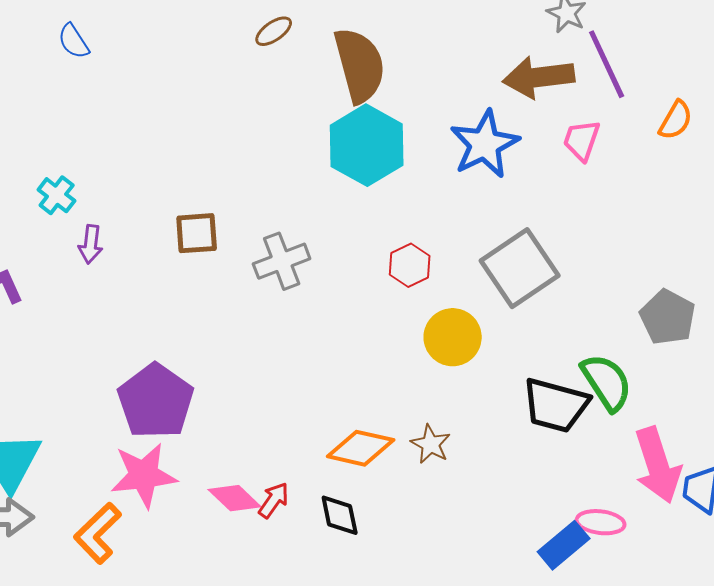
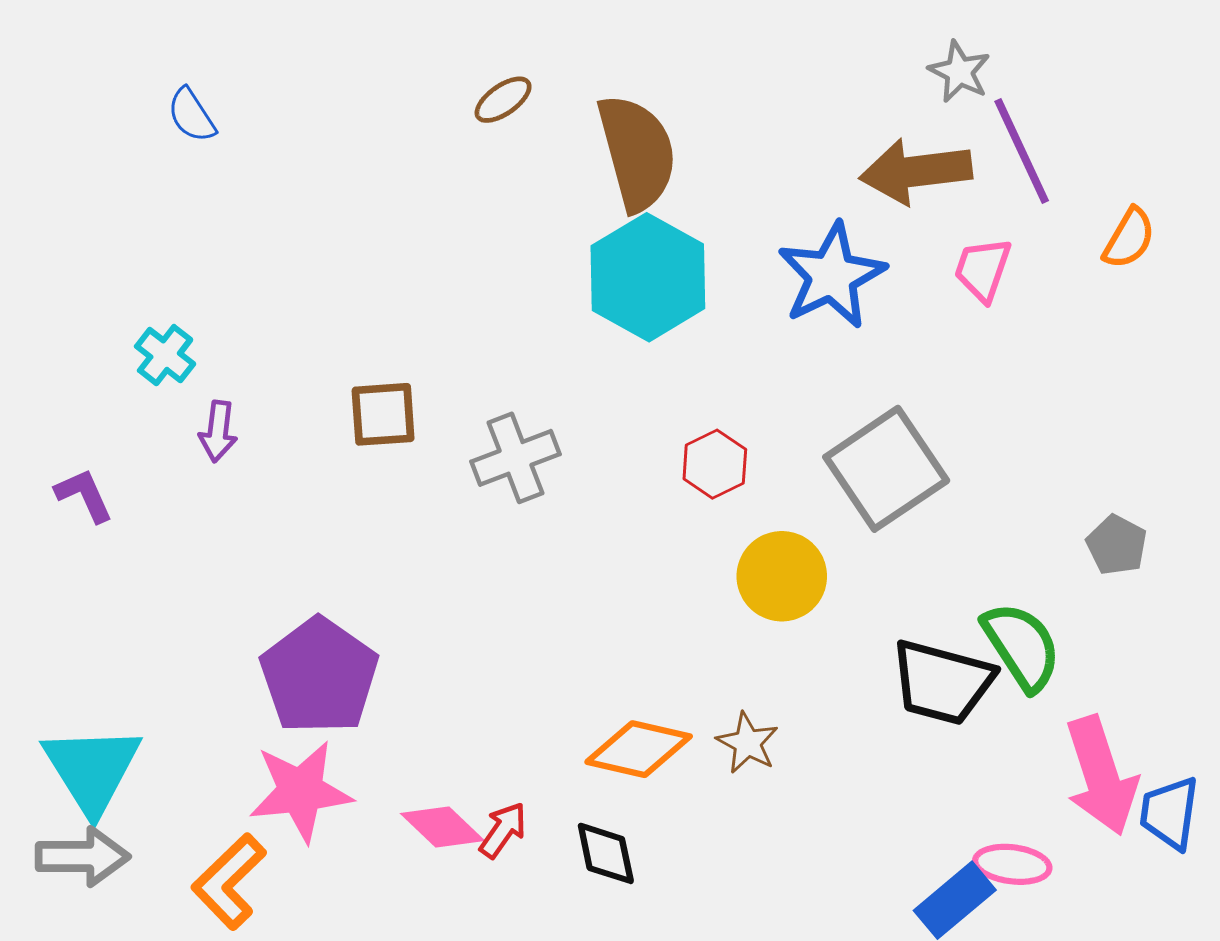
gray pentagon: (668, 317) -> (1117, 545), size x0.7

